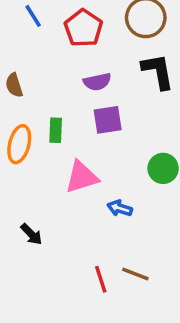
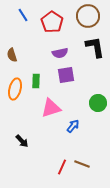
blue arrow: (120, 208) -> (73, 126), turned 112
red line: (101, 279) -> (62, 167), turned 42

